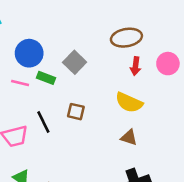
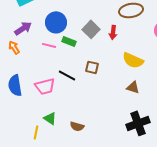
red arrow: (135, 66) -> (113, 32), moved
black line: (43, 122) -> (67, 75), turned -36

